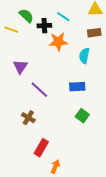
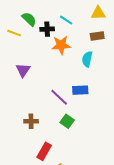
purple line: (39, 90) -> (59, 97), moved
green square: (82, 116) -> (67, 121), moved
brown cross: (28, 118) -> (31, 121), turned -32

